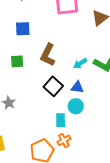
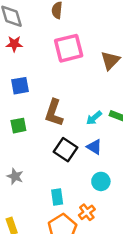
blue triangle: (77, 87) -> (94, 147), turned 32
cyan circle: (76, 106) -> (101, 181), moved
cyan rectangle: (61, 120) -> (57, 197), moved

